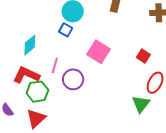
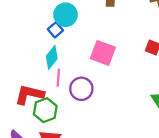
blue square: (66, 30) -> (55, 30), moved, turned 32
cyan diamond: (30, 45) -> (52, 57), moved

